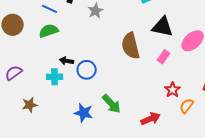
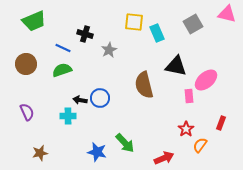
pink rectangle: (164, 57) -> (189, 96), moved, turned -40
blue circle: (87, 70) -> (100, 98), moved
purple semicircle: (14, 73) -> (27, 112), turned 102
brown star: (30, 105) -> (40, 153), moved

